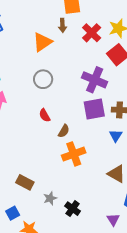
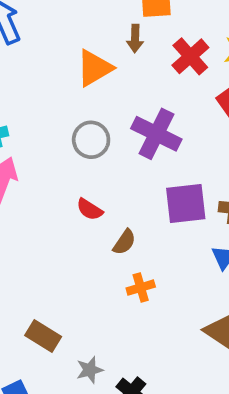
purple cross: (95, 80) -> (156, 134), moved
red semicircle: (45, 115) -> (90, 209), turned -32
orange cross: (74, 154) -> (141, 288), size x0.6

